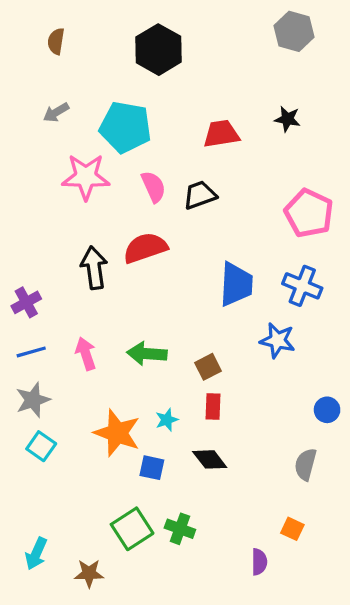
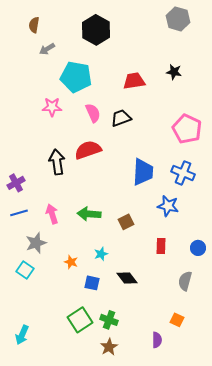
gray arrow: (56, 112) -> (47, 49), moved
pink star: (86, 177) -> (52, 107), size x0.7
gray star: (33, 400) -> (36, 243), moved
red rectangle: (213, 407) -> (161, 246), moved
orange star: (117, 433) -> (71, 262), size x0.5
brown star: (89, 573) -> (109, 347), moved, turned -30

